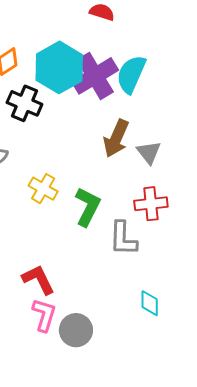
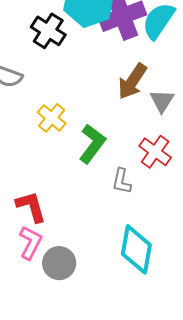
red cross: (151, 204) -> (155, 152), turned 32
gray L-shape: (123, 239) -> (122, 181), size x0.7
cyan diamond: (150, 303) -> (136, 249), size x1.8

